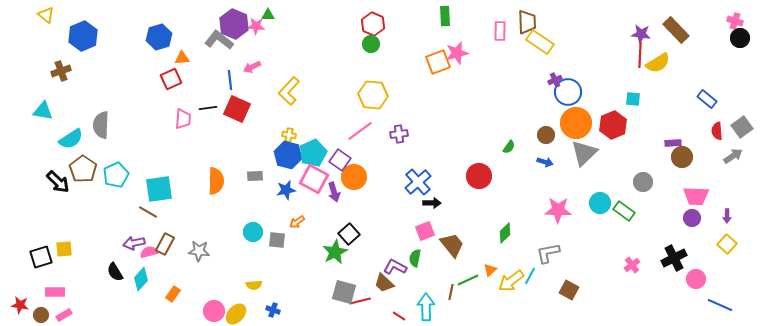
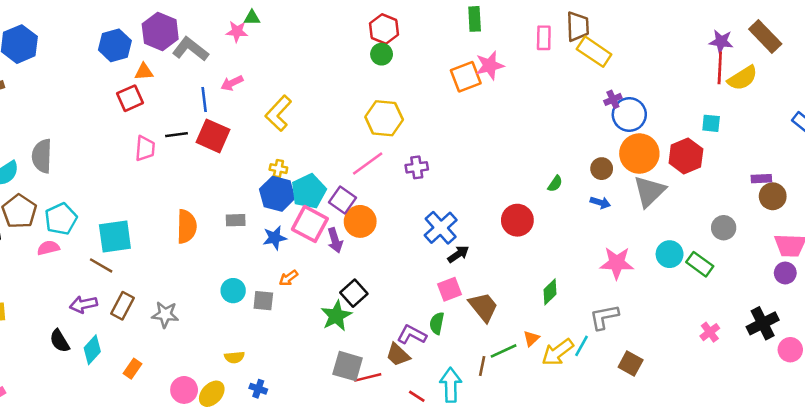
purple hexagon: (234, 24) -> (160, 32), moved
black arrow: (432, 203) -> (458, 254), turned -36
pink semicircle: (149, 252) -> (48, 248), moved

